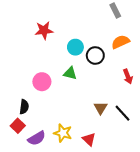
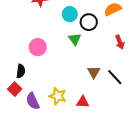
green triangle: (70, 73) -> (75, 39), moved, turned 40
purple semicircle: (37, 138) -> (33, 101), turned 96
red triangle: (89, 139) -> (83, 102), turned -40

